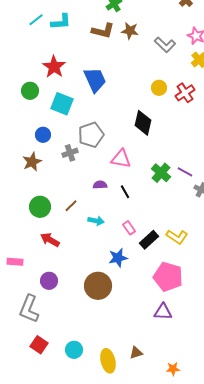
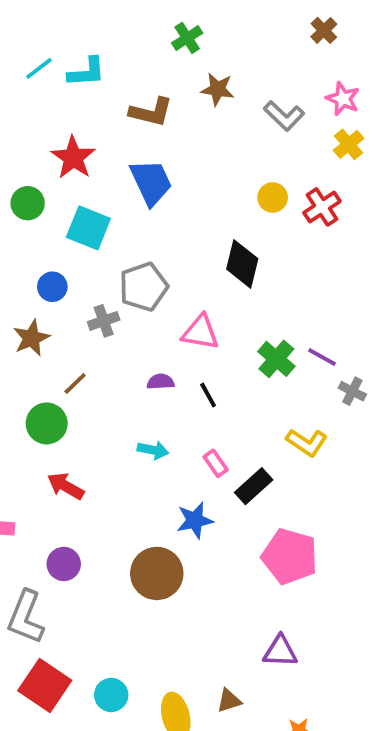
brown L-shape: (103, 31) -> (151, 112), moved
brown line: (71, 206) -> (75, 384), moved
yellow L-shape: (177, 237) -> (307, 442), moved
purple triangle: (163, 312) -> (280, 651), moved
red square: (39, 345) -> (45, 686), size x1.5

